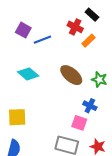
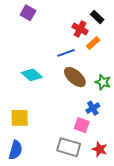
purple square: (23, 30) -> (28, 13), moved
blue line: (42, 40) -> (66, 53), moved
blue cross: (90, 106) -> (93, 108), turned 32

